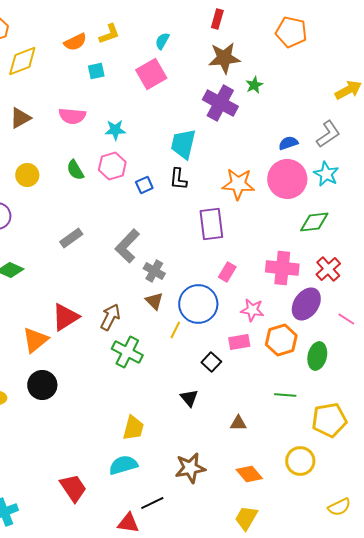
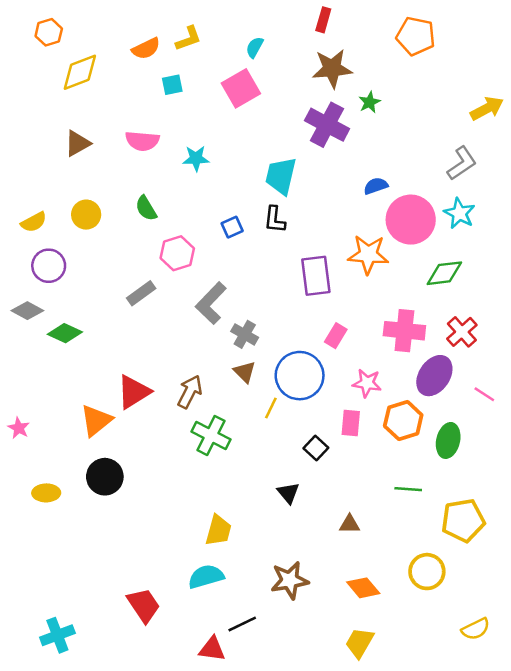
blue semicircle: (288, 143) -> (376, 186), moved
pink hexagon: (112, 166) -> (177, 253), moved
orange star: (238, 184) -> (368, 254), moved
pink rectangle: (239, 342) -> (351, 423), turned -75

